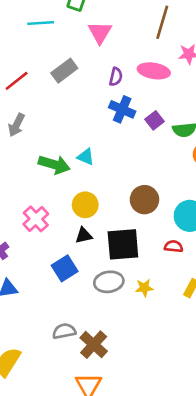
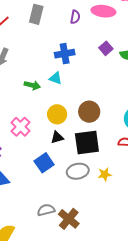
gray rectangle: (64, 71) -> (36, 14), turned -36
blue cross: (122, 109) -> (65, 54), moved, turned -30
green arrow: (54, 165) -> (32, 85), size x0.7
brown circle: (144, 200) -> (89, 112), moved

